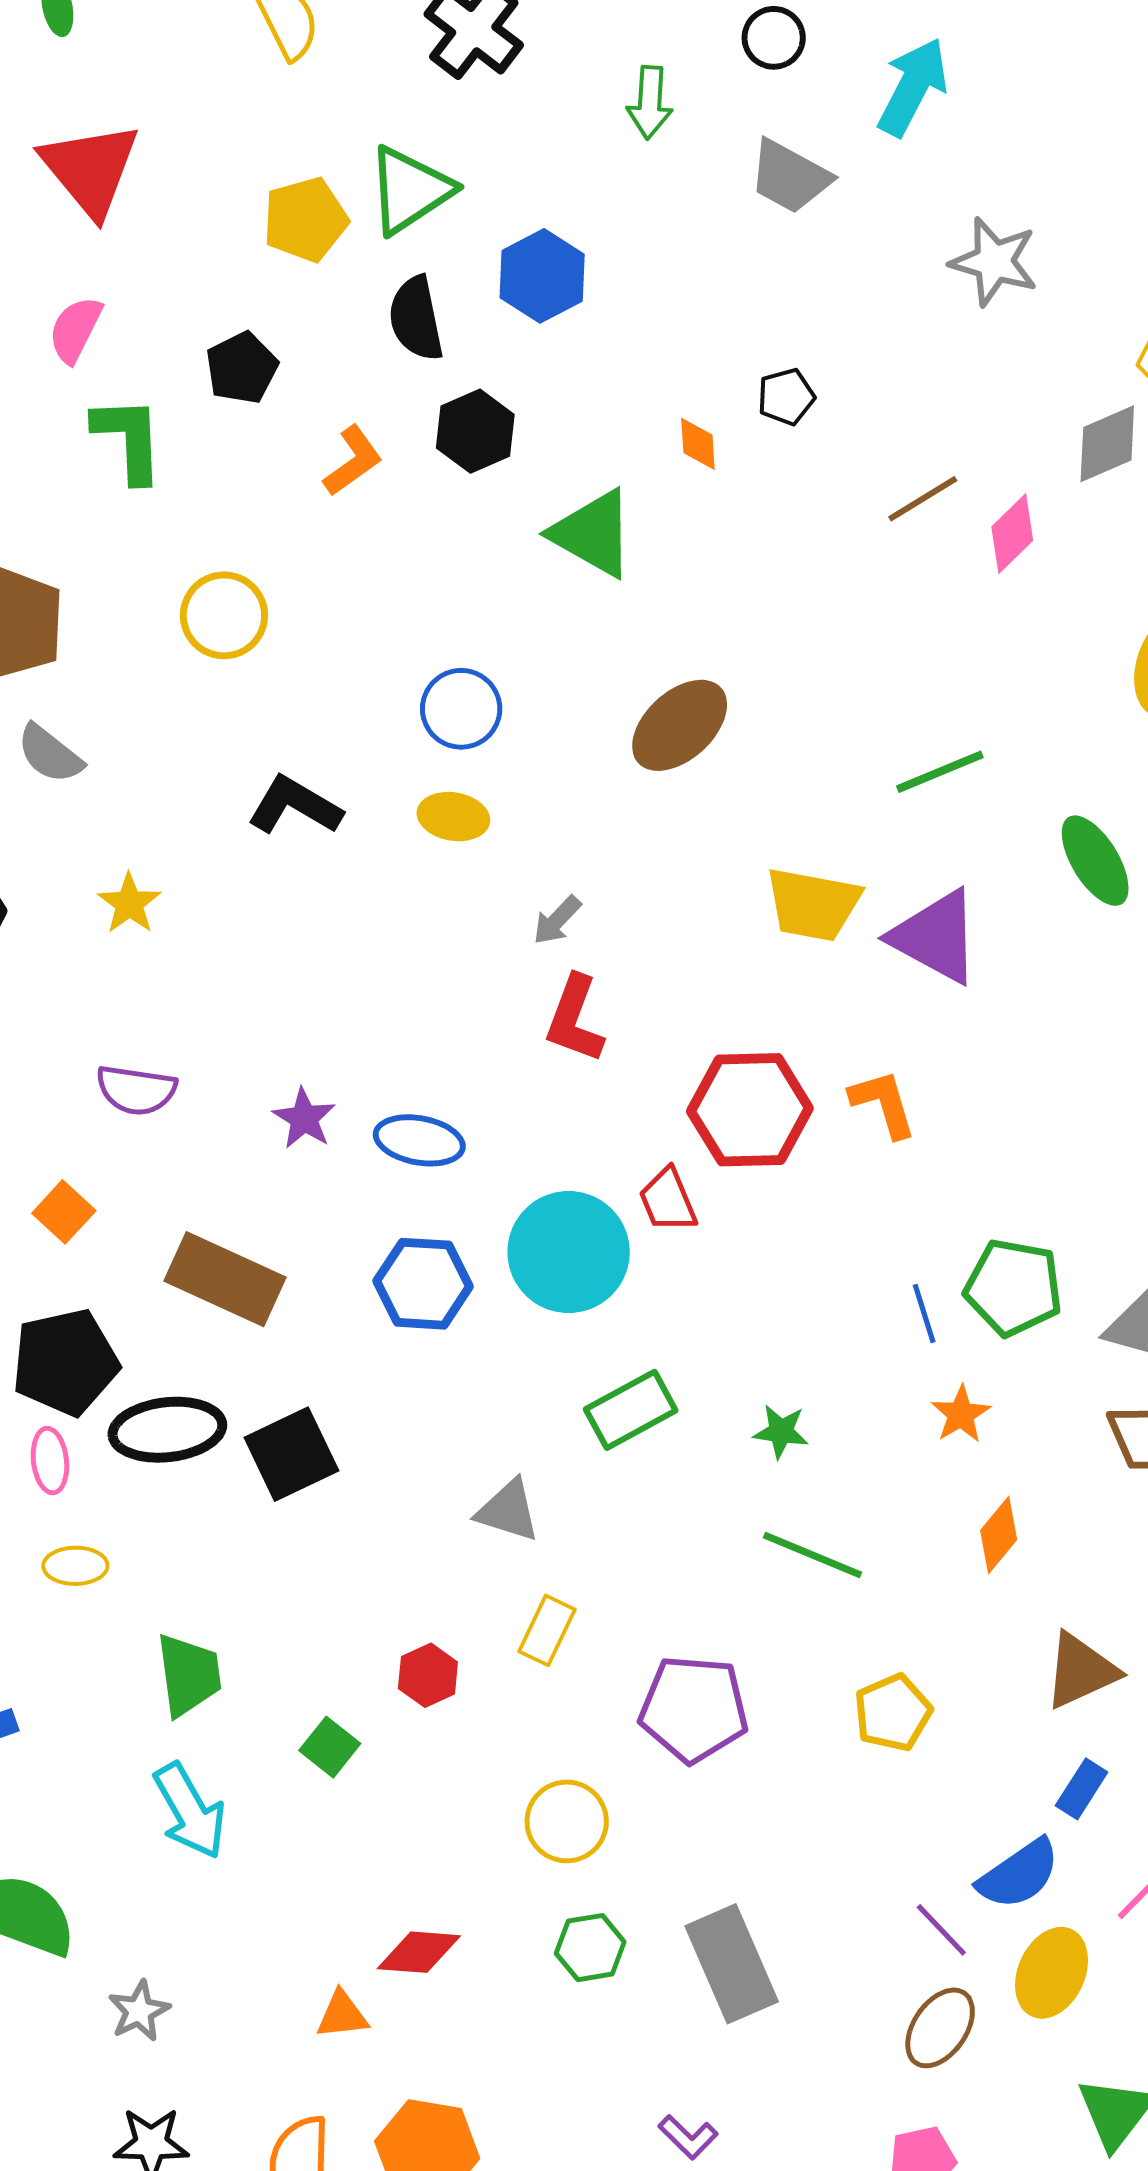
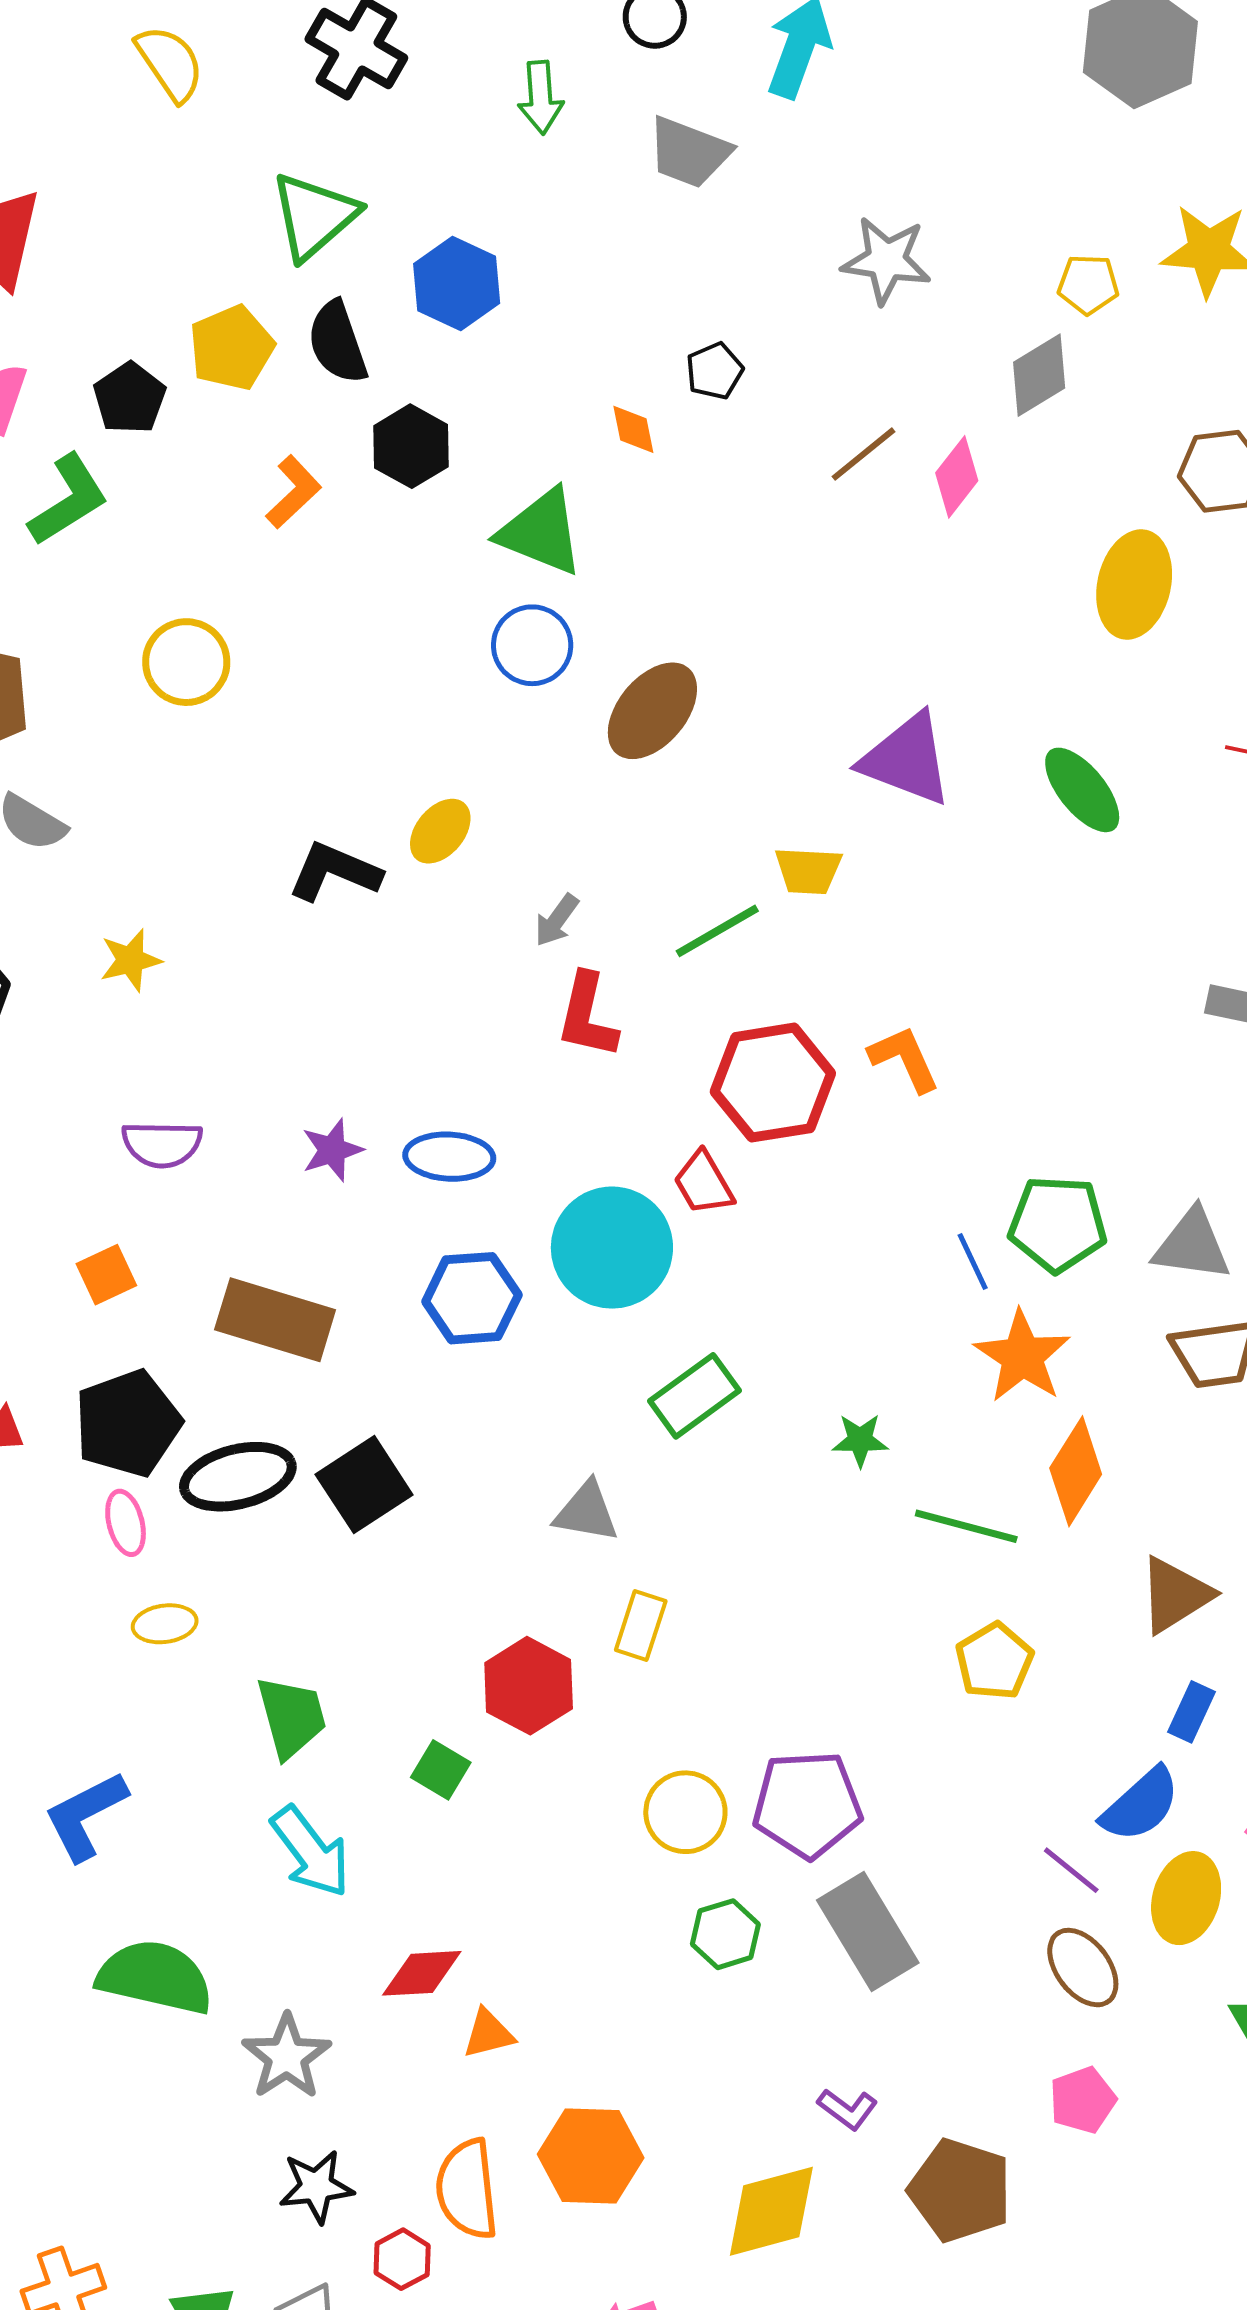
yellow pentagon: (305, 220) -> (231, 348), moved
gray star: (994, 262) -> (886, 260), moved
black pentagon: (242, 368) -> (130, 398), moved
green L-shape: (129, 439) -> (68, 500), turned 68
blue circle: (461, 709) -> (532, 645), moved
green line: (940, 772) -> (717, 931), moved
black L-shape: (295, 806) -> (334, 872), moved
yellow ellipse: (453, 817) -> (440, 831), turned -52
yellow star: (129, 904) -> (131, 960), turned 30
yellow trapezoid: (813, 904) -> (808, 871), size x0.7
purple triangle: (936, 937) -> (907, 759), moved
purple star: (304, 1118) -> (332, 1150), turned 30
orange square: (64, 1212) -> (106, 1275), turned 30
orange star: (961, 1414) -> (1022, 1356), size x1.6
green star: (781, 1431) -> (860, 1440), moved
orange diamond: (999, 1535) -> (1076, 1471), size x1.4
green line: (813, 1555) -> (966, 1526), moved
red hexagon: (428, 1675) -> (529, 1686), size x1.5
purple pentagon: (694, 1709) -> (807, 1804), moved
red diamond: (419, 1952) -> (422, 1973), moved
gray star: (139, 2011) -> (287, 2057), size x1.4
brown ellipse: (940, 2028) -> (1083, 1968), turned -64

